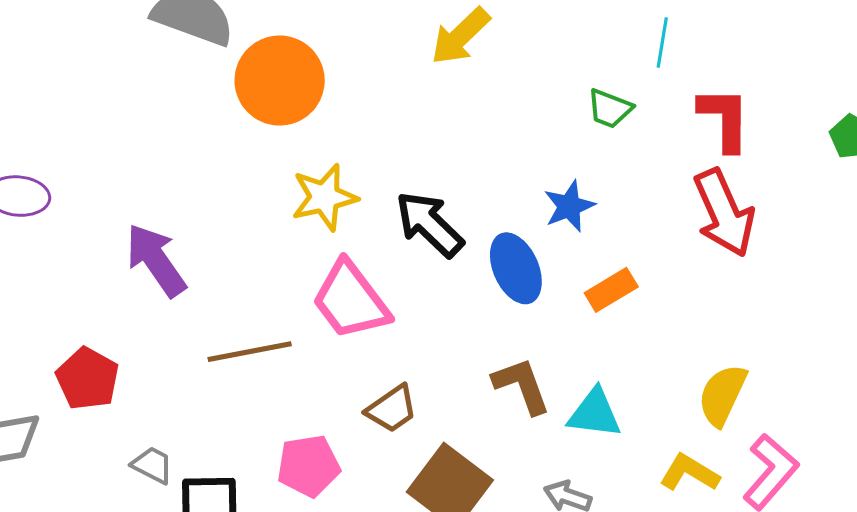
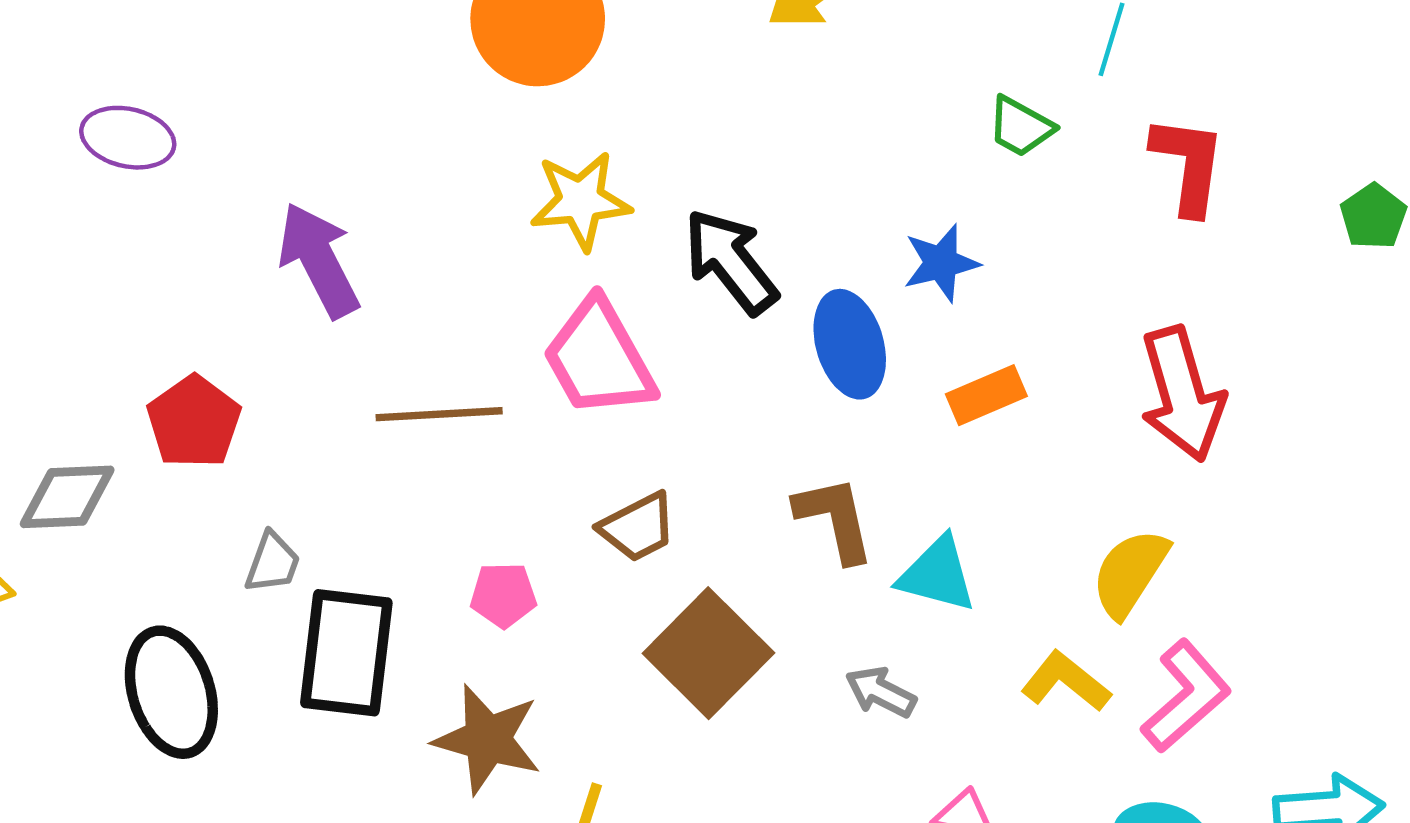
red arrow: (724, 213) -> (1182, 394), moved
gray trapezoid: (152, 465) -> (273, 563), turned 75
pink pentagon: (308, 466) -> (503, 595), size x0.7

